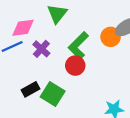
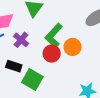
orange circle: (111, 37) -> (73, 47), moved
black rectangle: (30, 89) -> (14, 66), moved, turned 49

